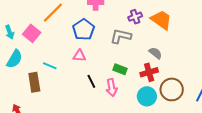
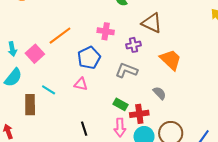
purple cross: (135, 17) -> (133, 45), moved
red cross: (149, 72) -> (139, 114), moved
black line: (91, 81) -> (84, 129), moved
pink arrow: (112, 88) -> (120, 127), moved

